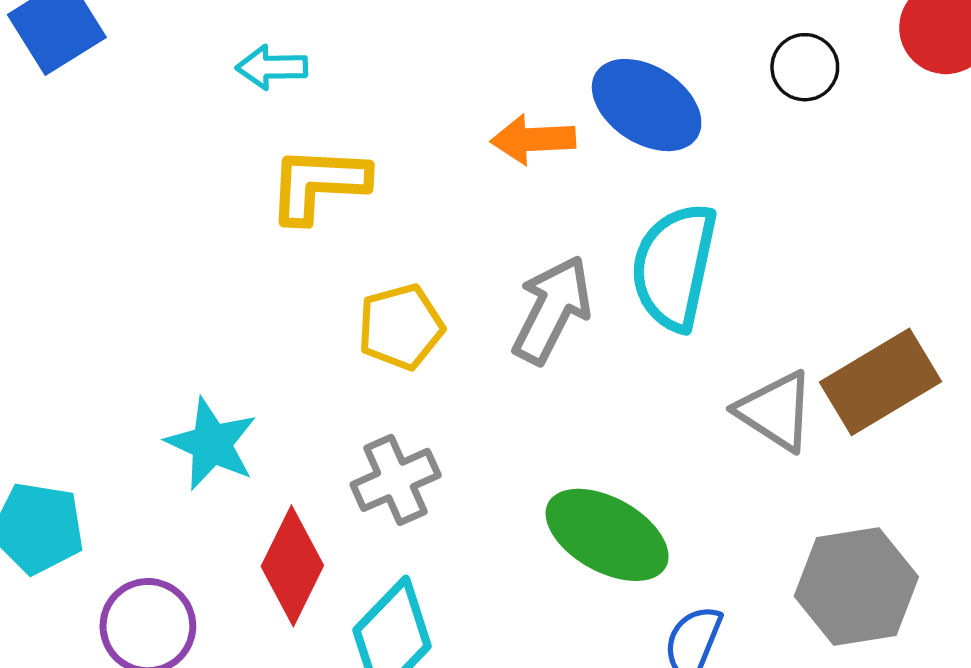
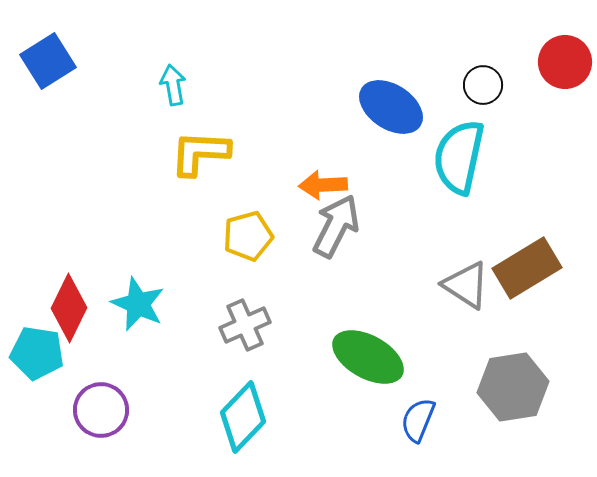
cyan arrow: (272, 67) -> (173, 85), turned 81
orange arrow: (533, 139) -> (323, 185), moved
cyan semicircle: (674, 267) -> (459, 157), moved
red diamond: (292, 566) -> (69, 308), moved

